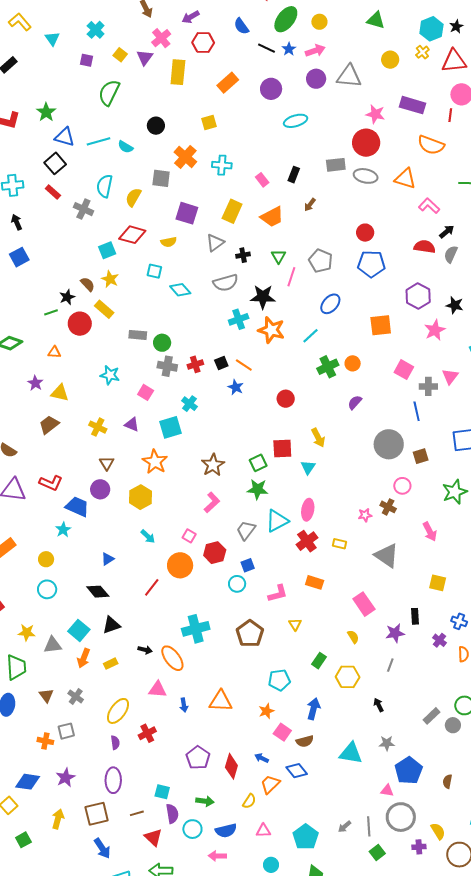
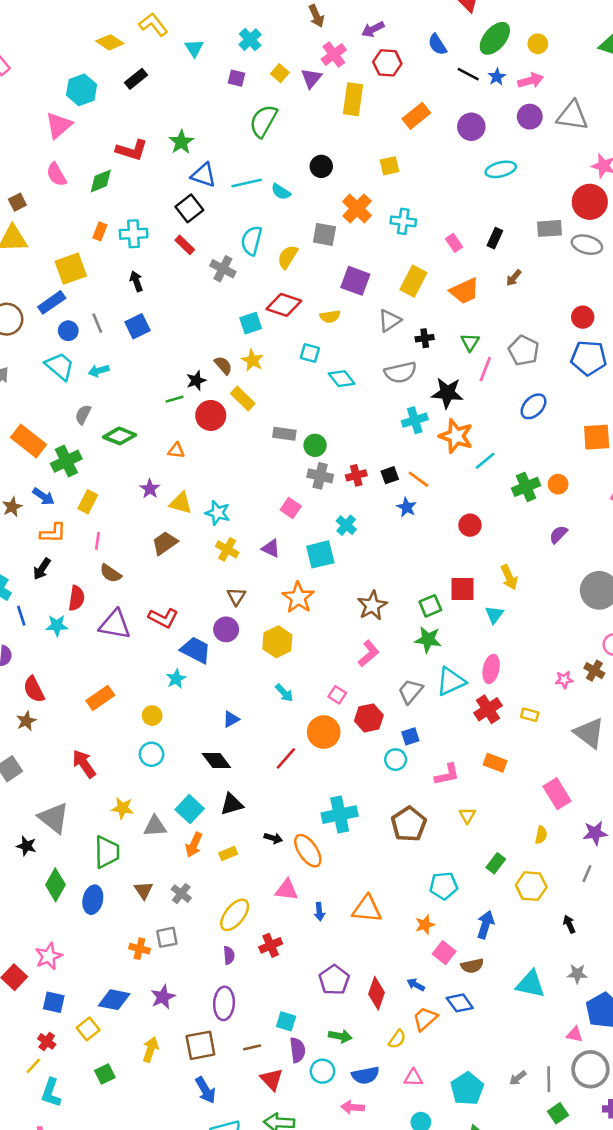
cyan line: (310, 336) -> (485, 461), moved
cyan star: (110, 375) -> (218, 513), moved
yellow semicircle: (353, 637) -> (541, 835), turned 40

